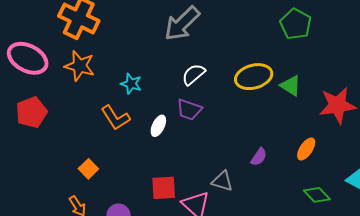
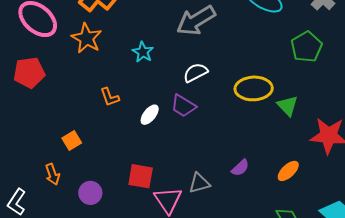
cyan star: (131, 84) -> (143, 52), moved
orange L-shape: (116, 118) -> (110, 97), size x0.7
gray triangle: (222, 181) -> (199, 183), turned -45

